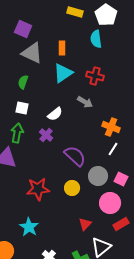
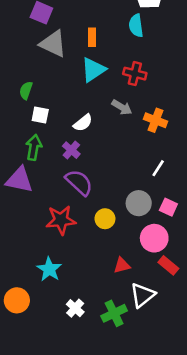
green semicircle: (23, 82) -> (26, 90), moved
orange cross: (111, 127) -> (156, 120), moved
purple semicircle: (75, 156) -> (79, 182), moved
red triangle: (85, 224) -> (122, 265), turned 32
red rectangle: (121, 224) -> (168, 265), turned 70

